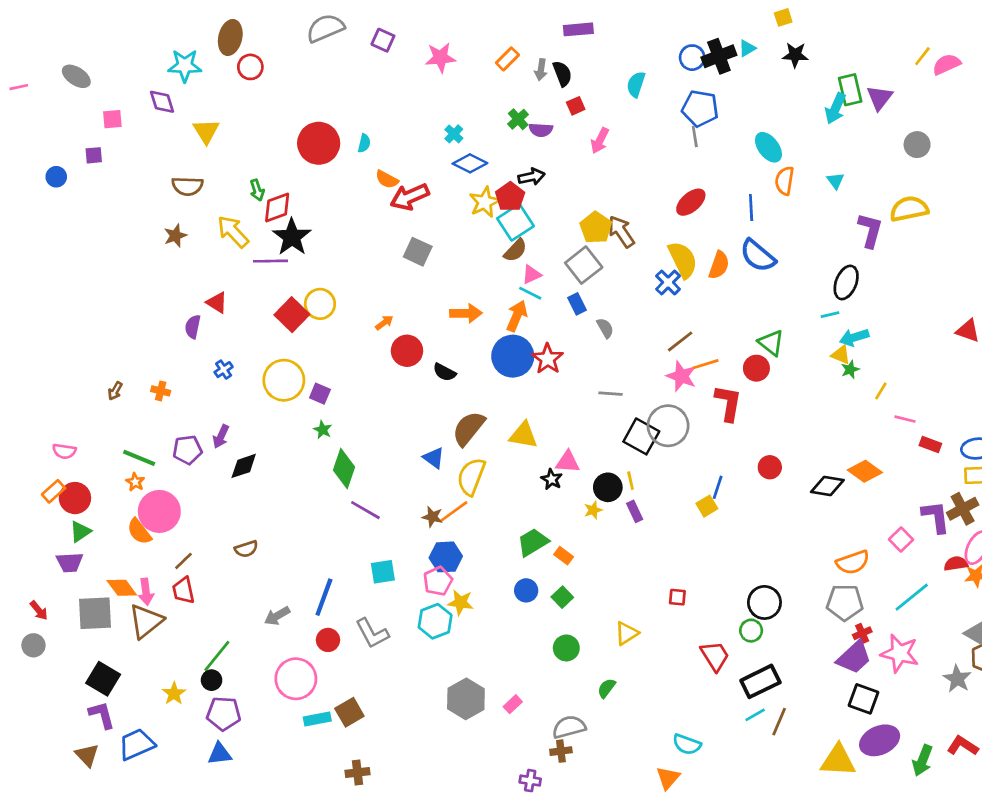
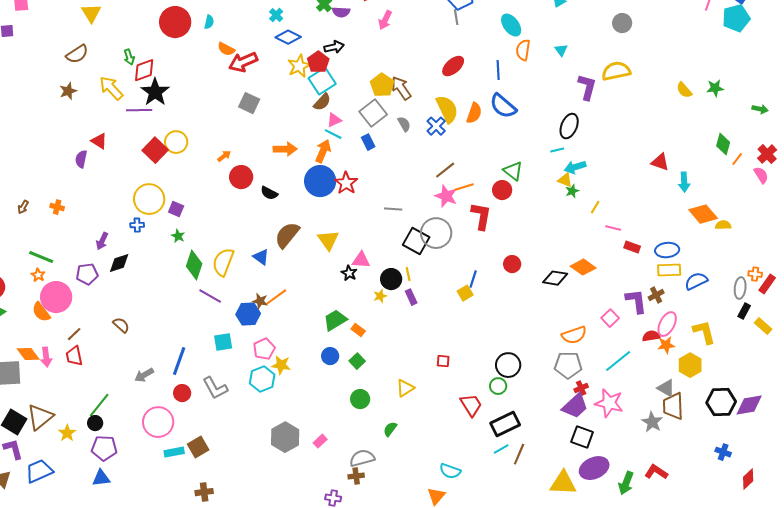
brown semicircle: (187, 186) -> (77, 54), turned -35
gray semicircle: (605, 328) -> (404, 124), moved
blue cross: (224, 370) -> (137, 225), moved, turned 32
yellow triangle: (523, 435) -> (328, 240), turned 45
purple pentagon: (187, 450) -> (87, 274), moved
yellow semicircle: (471, 477) -> (223, 262), moved
brown cross: (963, 509) -> (656, 295), size x0.7
brown semicircle: (246, 549) -> (121, 325), turned -120
blue hexagon: (446, 557) -> (248, 314), moved
brown triangle: (146, 621) -> (40, 417), moved

